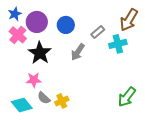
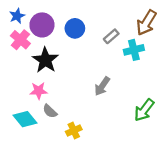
gray arrow: (78, 52) -> (102, 86), moved
yellow cross: (62, 101) -> (74, 130), moved

